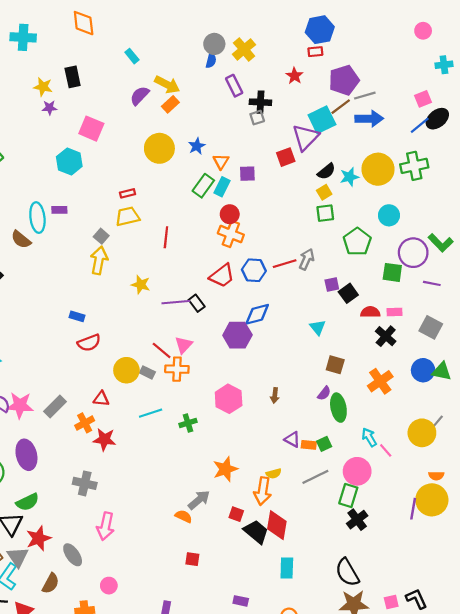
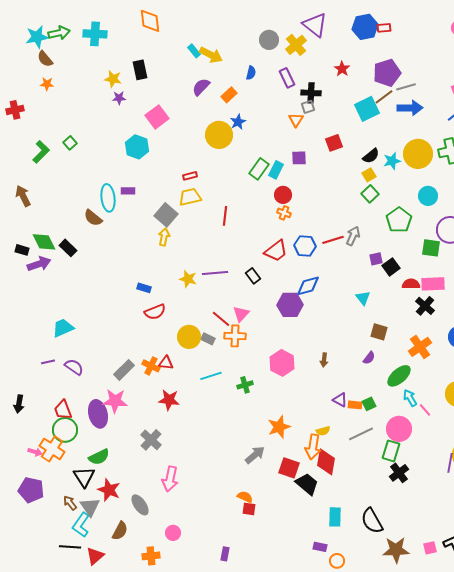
red rectangle: (315, 52) -> (384, 28), moved
blue semicircle: (211, 60) -> (251, 73), moved
yellow arrow: (167, 85) -> (211, 55), moved
pink square: (91, 129) -> (157, 117), turned 30
purple triangle: (305, 137) -> (315, 25), moved, turned -36
blue star: (197, 146) -> (238, 122), moved
orange triangle: (221, 161) -> (296, 120), moved
green square: (325, 213) -> (370, 194), turned -36
orange cross: (231, 234) -> (284, 213), size x0.6
gray square: (101, 236) -> (166, 215), size x1.6
yellow arrow: (99, 260) -> (164, 237), size x0.7
yellow star: (141, 285) -> (188, 279), moved
purple line: (176, 302) -> (215, 273), moved
pink rectangle: (394, 312) -> (433, 284), size x1.6
pink star: (20, 405) -> (115, 401), moved
green ellipse: (338, 408) -> (399, 376), moved, turned 60
orange cross: (85, 423) -> (151, 366), moved, turned -36
gray cross: (85, 483) -> (151, 440), turned 30
red square: (236, 514) -> (289, 468), size x1.5
orange semicircle: (184, 516) -> (245, 497), moved
red diamond: (277, 525) -> (326, 462), moved
red star: (39, 538) -> (109, 490), turned -30
black semicircle: (347, 572) -> (372, 521), moved
purple rectangle: (241, 601) -> (320, 547), moved

